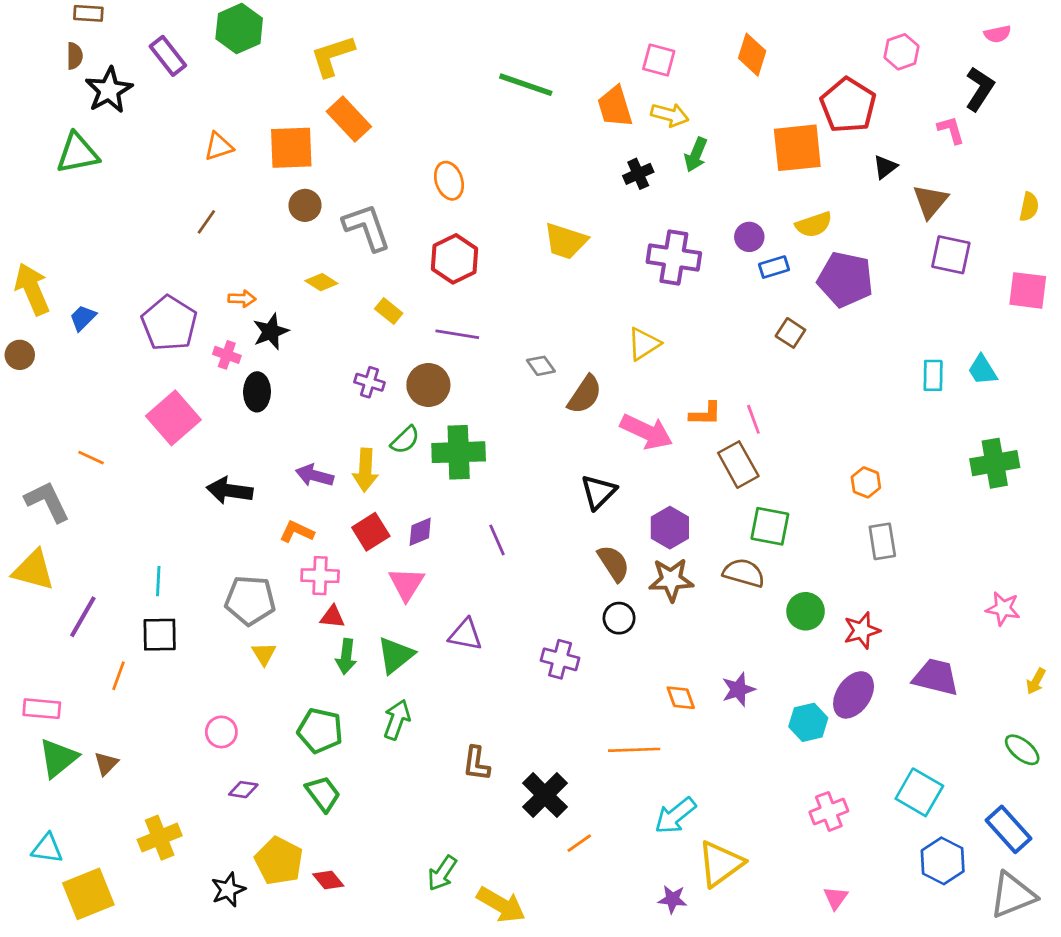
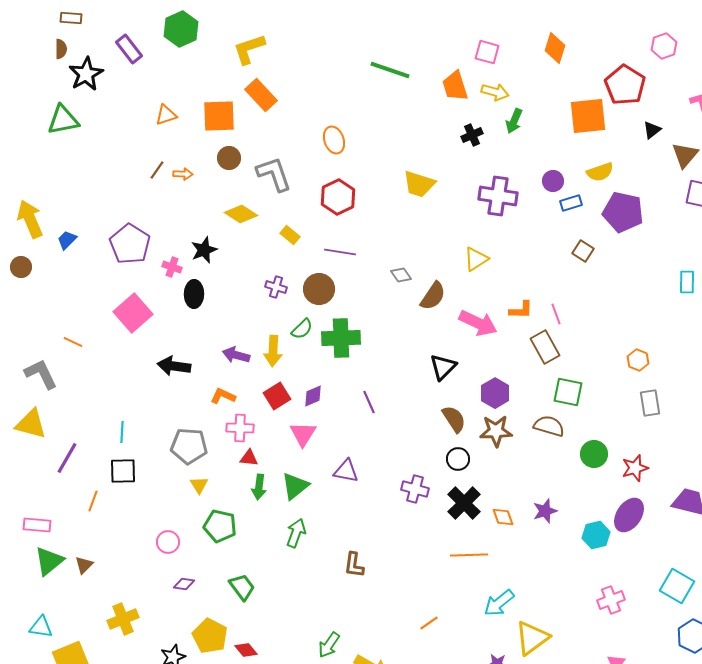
yellow diamond: (321, 282) -> (241, 214), size x1.4
orange arrow: (242, 299) -> (183, 174), moved
green pentagon: (320, 731) -> (220, 526), moved
black cross: (545, 795) -> (464, 503), moved

